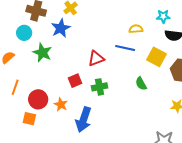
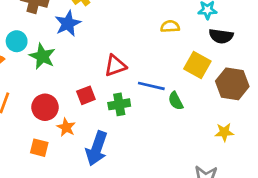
cyan circle: (24, 33) -> (17, 41), moved
blue line: (125, 48) -> (151, 86), moved
red circle: (38, 99) -> (45, 107), moved
orange square: (29, 119) -> (39, 148), moved

